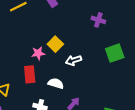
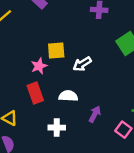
yellow square: (55, 44) -> (56, 50), turned -35

